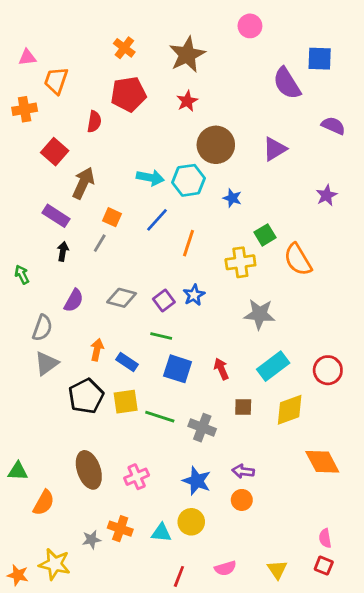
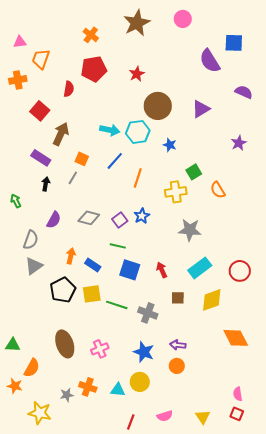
brown star: (187, 55) -> (137, 23), moved
orange semicircle: (298, 260) -> (218, 190), size x0.7
orange star: (18, 575) -> (15, 386), moved

